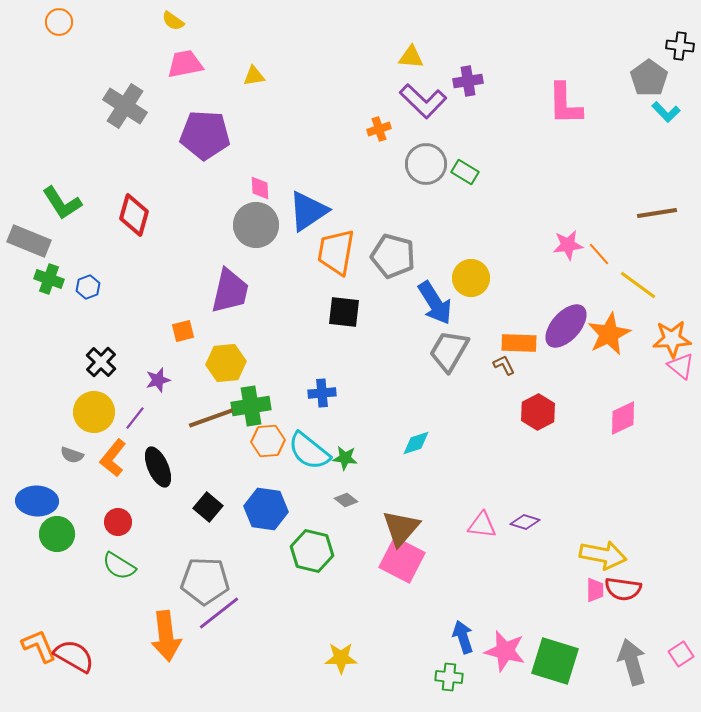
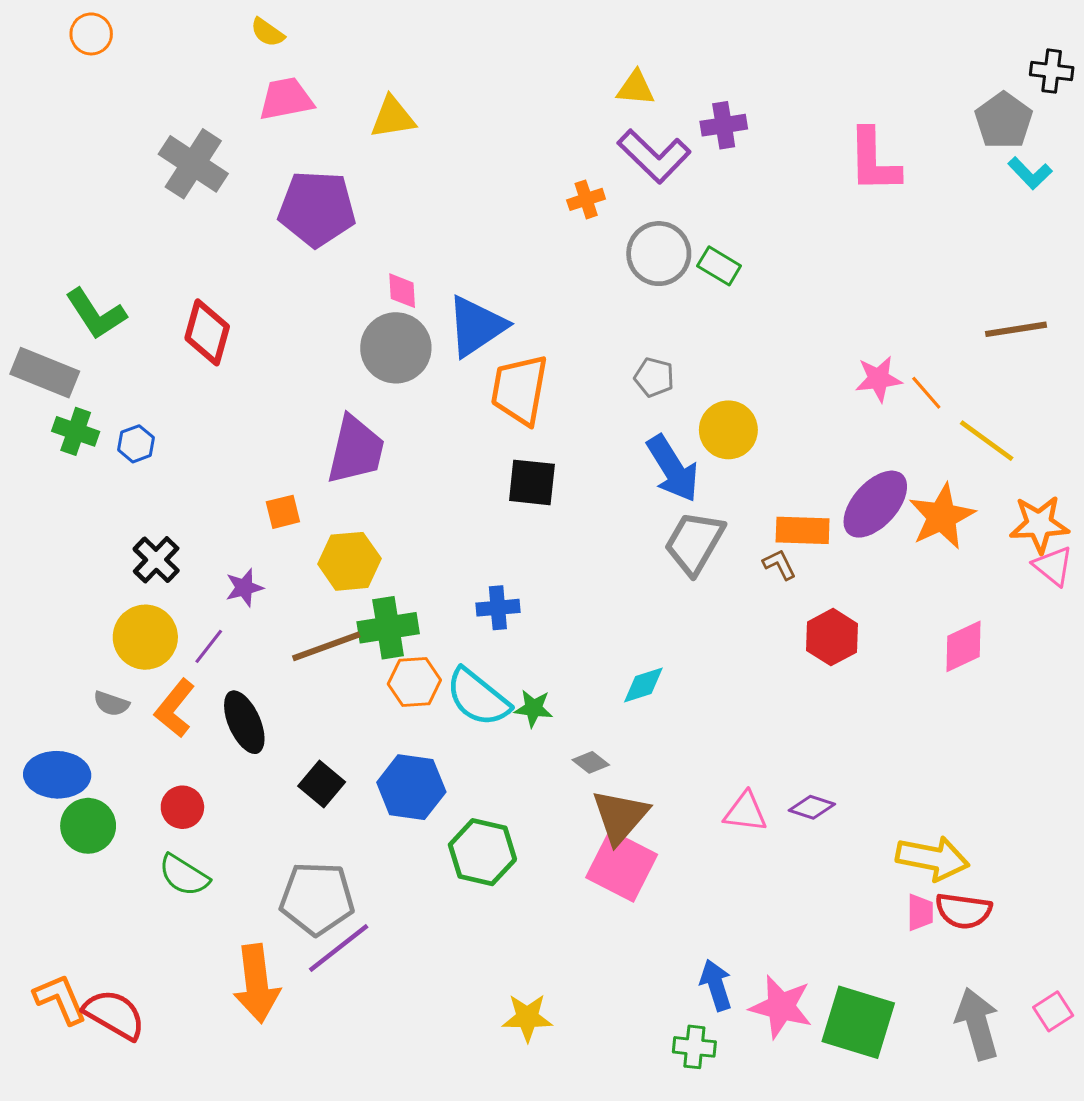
yellow triangle: (254, 76) -> (393, 117), size x1.4
gray pentagon: (393, 256) -> (654, 377), moved, size x0.6
gray diamond: (346, 500) -> (591, 762), moved

